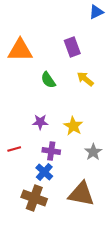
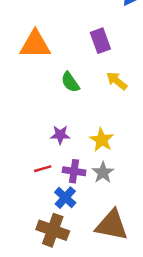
red line: (14, 149) -> (43, 169), moved
gray star: (93, 152) -> (103, 172), moved

